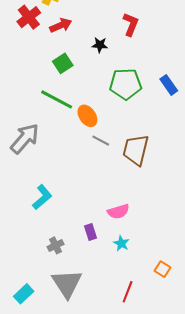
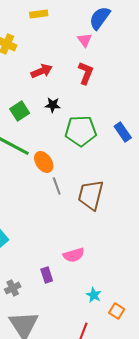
red arrow: (61, 25) -> (42, 71), moved
black star: (100, 45) -> (53, 105), moved
gray line: (101, 141) -> (57, 186), turned 42
cyan star: (121, 243) -> (94, 295), moved

